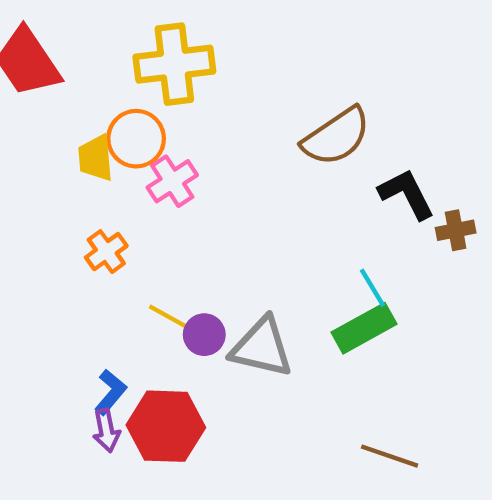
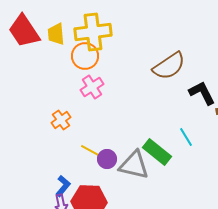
orange circle: (136, 139) -> (85, 56), moved
yellow trapezoid: (96, 158) -> (56, 34), moved
green rectangle: (364, 328) -> (157, 152), moved, turned 68

